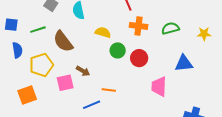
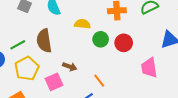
green line: (38, 30) -> (18, 45), moved
brown semicircle: (63, 41) -> (44, 41), turned 40
orange line: (109, 90) -> (99, 81), turned 56

